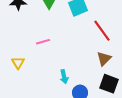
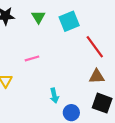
brown triangle: (104, 59) -> (97, 77), turned 42

